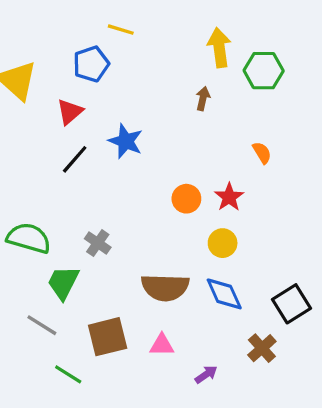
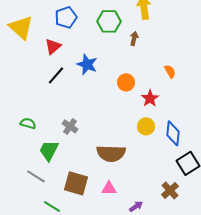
green hexagon: (264, 71) -> (109, 21), moved
orange circle: (186, 199) -> (126, 82), moved
green semicircle: (29, 238) -> (28, 123), size x0.6
blue diamond: (224, 294) -> (173, 133), moved, turned 30
brown square: (108, 337) -> (76, 183), turned 30

